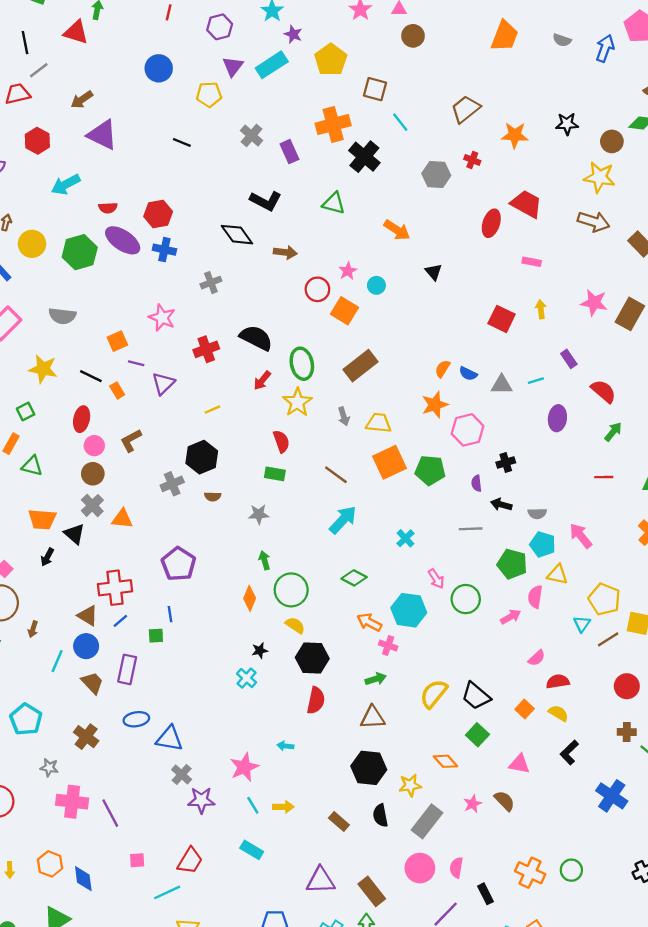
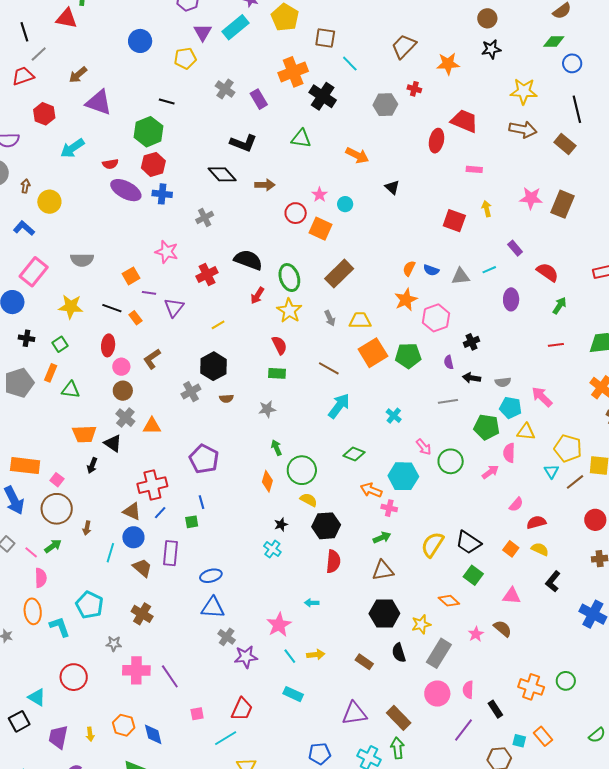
brown circle: (612, 141) -> (487, 18), moved
green hexagon: (80, 252) -> (148, 132), moved
blue ellipse: (136, 719) -> (211, 576), moved

